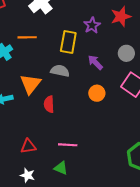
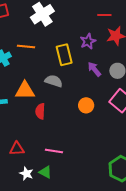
yellow rectangle: (68, 42) -> (64, 55), turned -30
purple arrow: (95, 62) -> (94, 69), moved
orange triangle: (31, 84) -> (25, 91), turned 45
white star: (27, 175) -> (26, 174), moved

